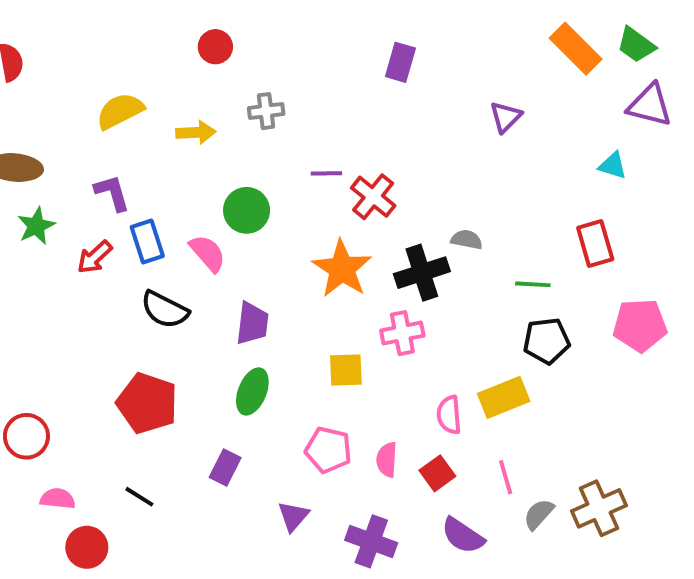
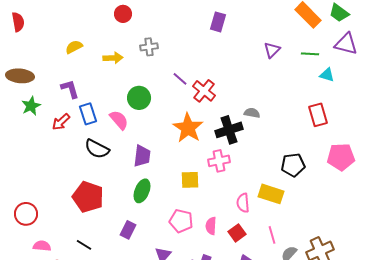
yellow semicircle: (120, 111) -> (74, 47), size x0.7
purple line: (326, 173) -> (180, 79), turned 42
green line: (533, 284) -> (310, 54), moved
yellow rectangle: (504, 397) -> (271, 194), turned 40

